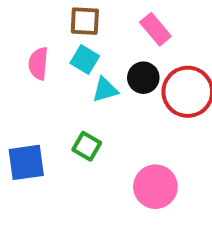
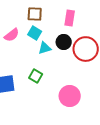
pink rectangle: (155, 29) -> (70, 18), turned 49
pink semicircle: (38, 64) -> (12, 35), turned -133

